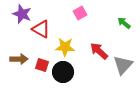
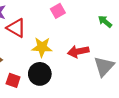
red arrow: (99, 51) -> (78, 51), turned -54
red square: (42, 65) -> (13, 80), moved

